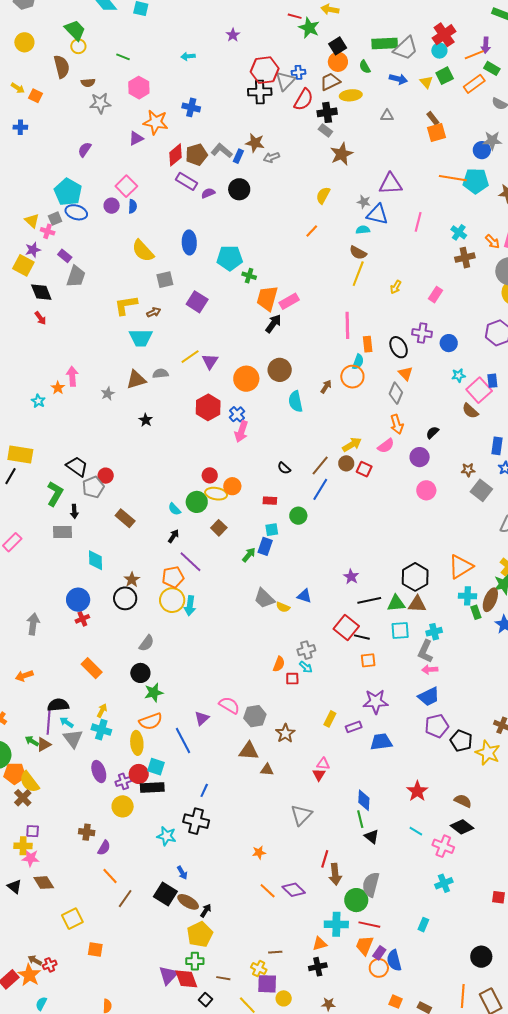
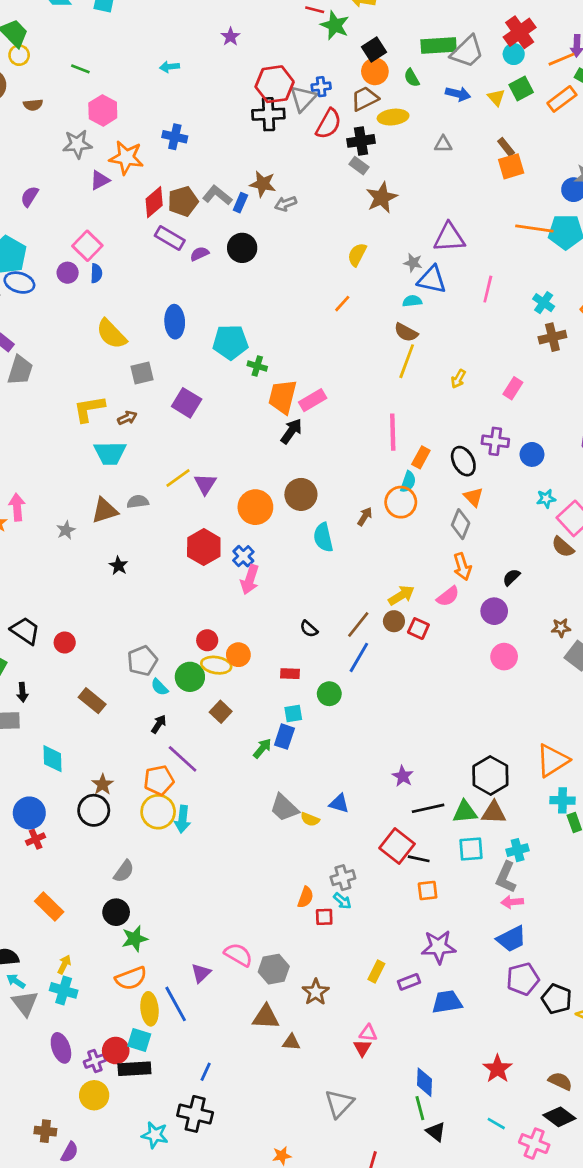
gray star: (100, 103) -> (77, 144), moved
orange rectangle: (368, 344) -> (421, 457), turned 35
gray pentagon: (93, 487) -> (142, 661), moved
yellow ellipse: (137, 743) -> (150, 1009), moved

